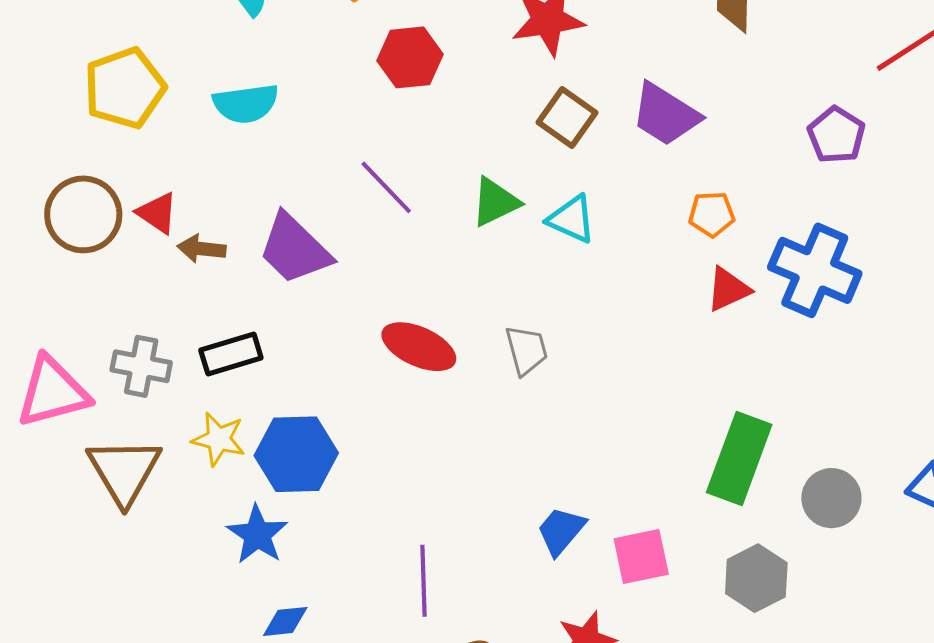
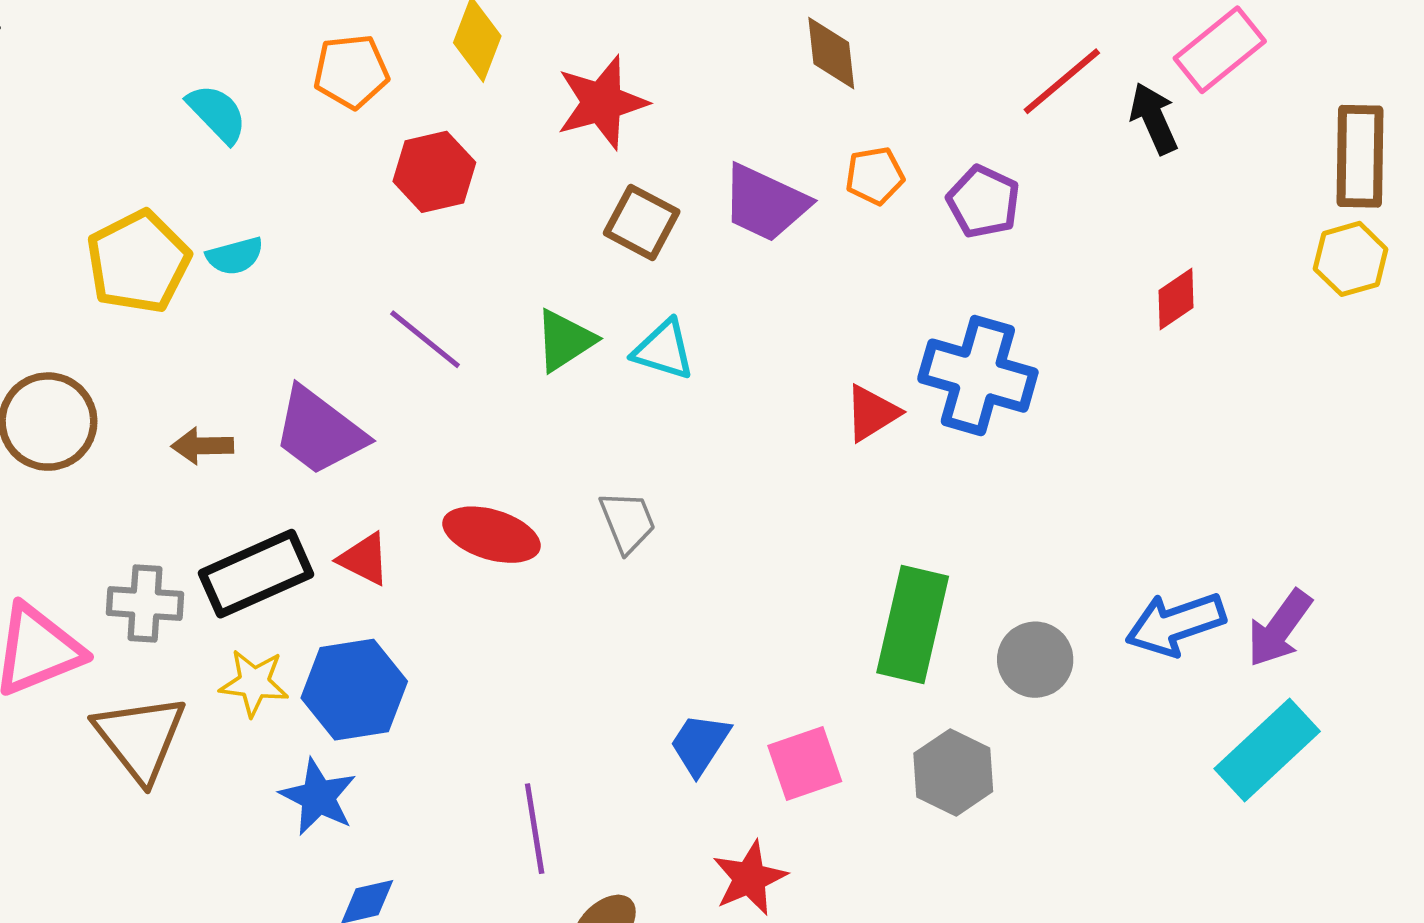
yellow pentagon: (125, 88) -> (138, 262), moved
cyan semicircle: (246, 104) -> (235, 256), size x0.7
red triangle: (157, 213) -> (364, 559), moved
orange pentagon: (712, 214) -> (875, 176), moved
black rectangle: (231, 354) -> (256, 574), size x1.4

